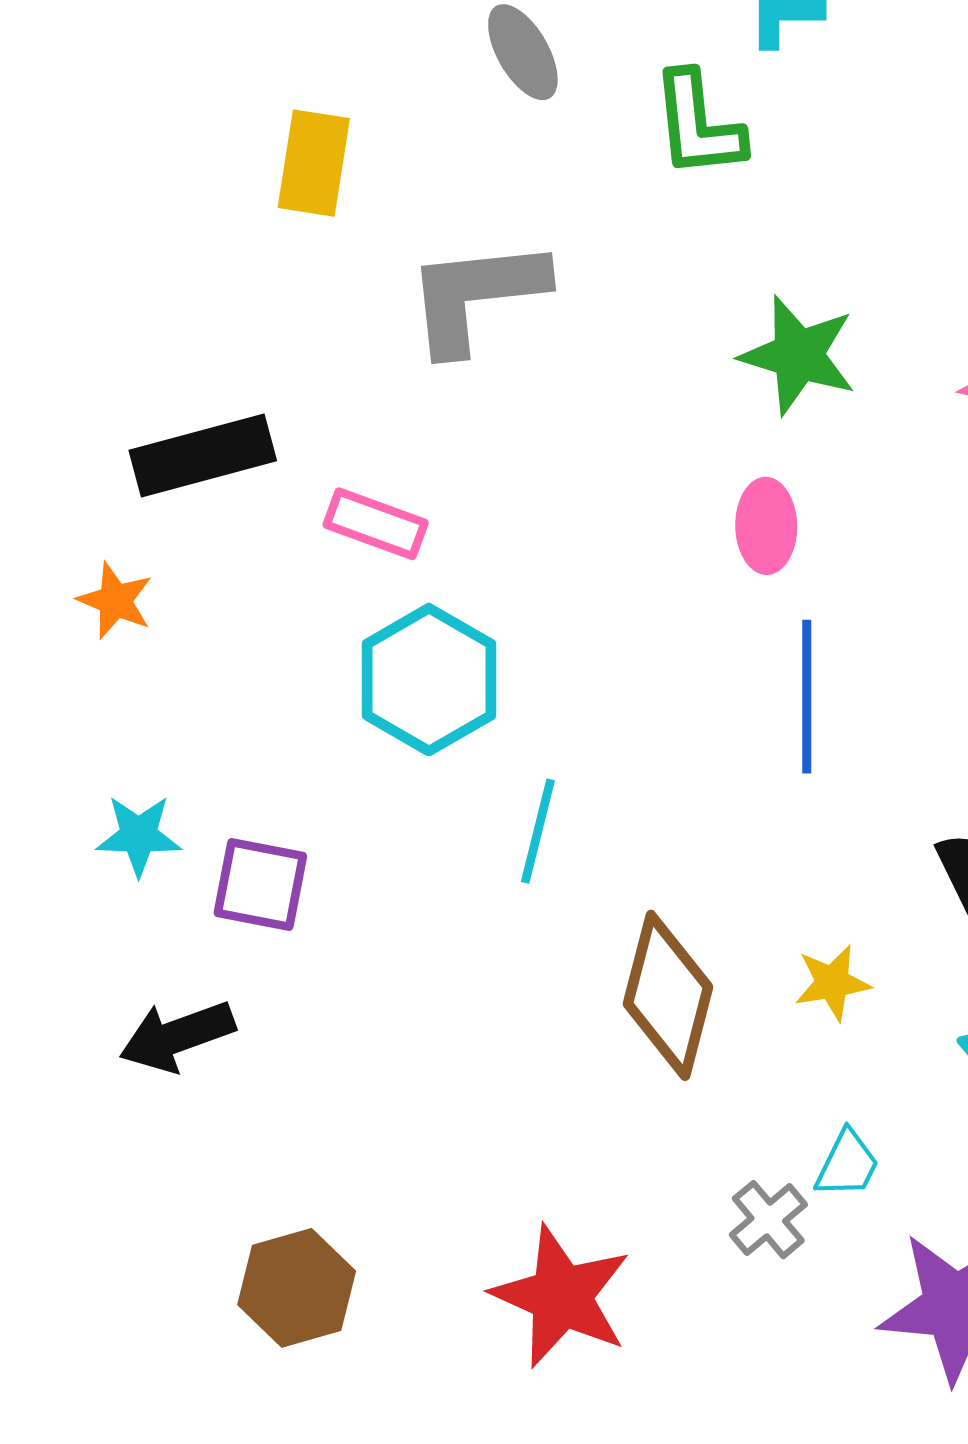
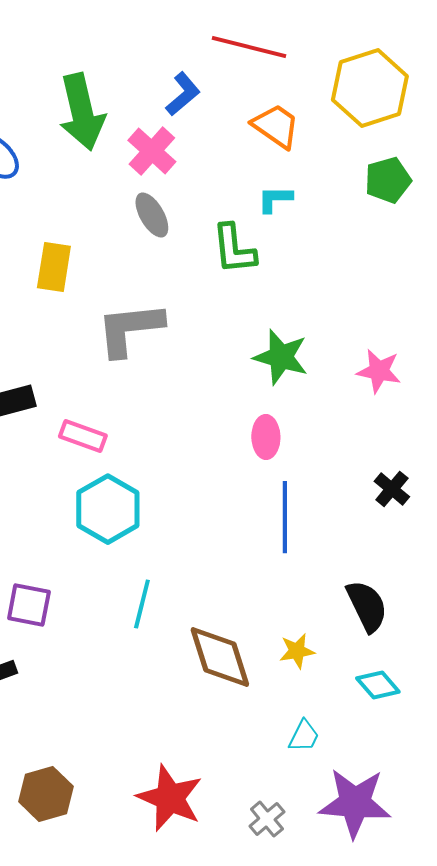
cyan line: (538, 831) -> (142, 604), moved
brown diamond: (668, 995) -> (220, 657), turned -32
gray cross: (768, 1220) -> (267, 819), moved

